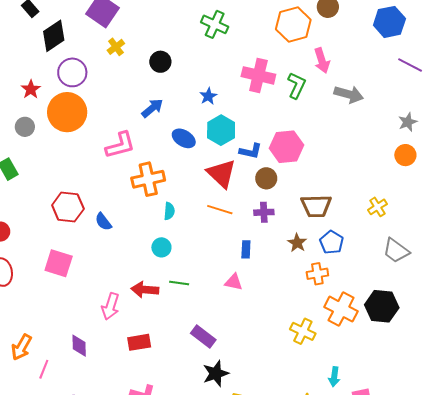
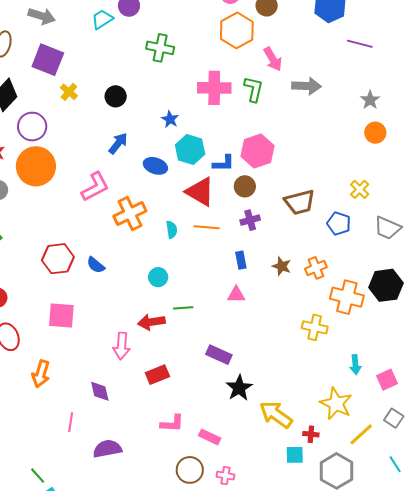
cyan semicircle: (169, 211) -> (172, 230), moved
blue pentagon: (332, 242) -> (339, 224), moved
brown star: (297, 243) -> (282, 266), moved
orange arrow: (21, 347) -> (41, 374), moved

